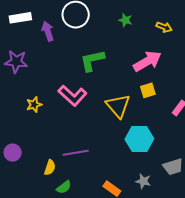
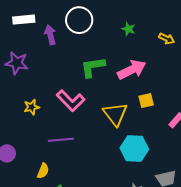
pink arrow: (147, 61) -> (132, 70), moved
purple line: (76, 153) -> (61, 140), moved

